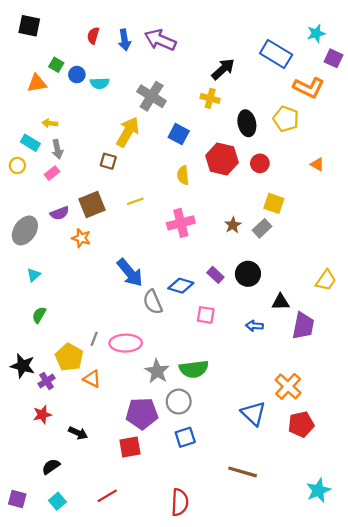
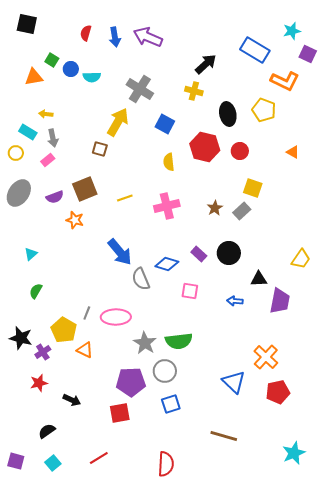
yellow line: (135, 201) -> (125, 198), moved
gray ellipse: (25, 230) -> (19, 193), moved

